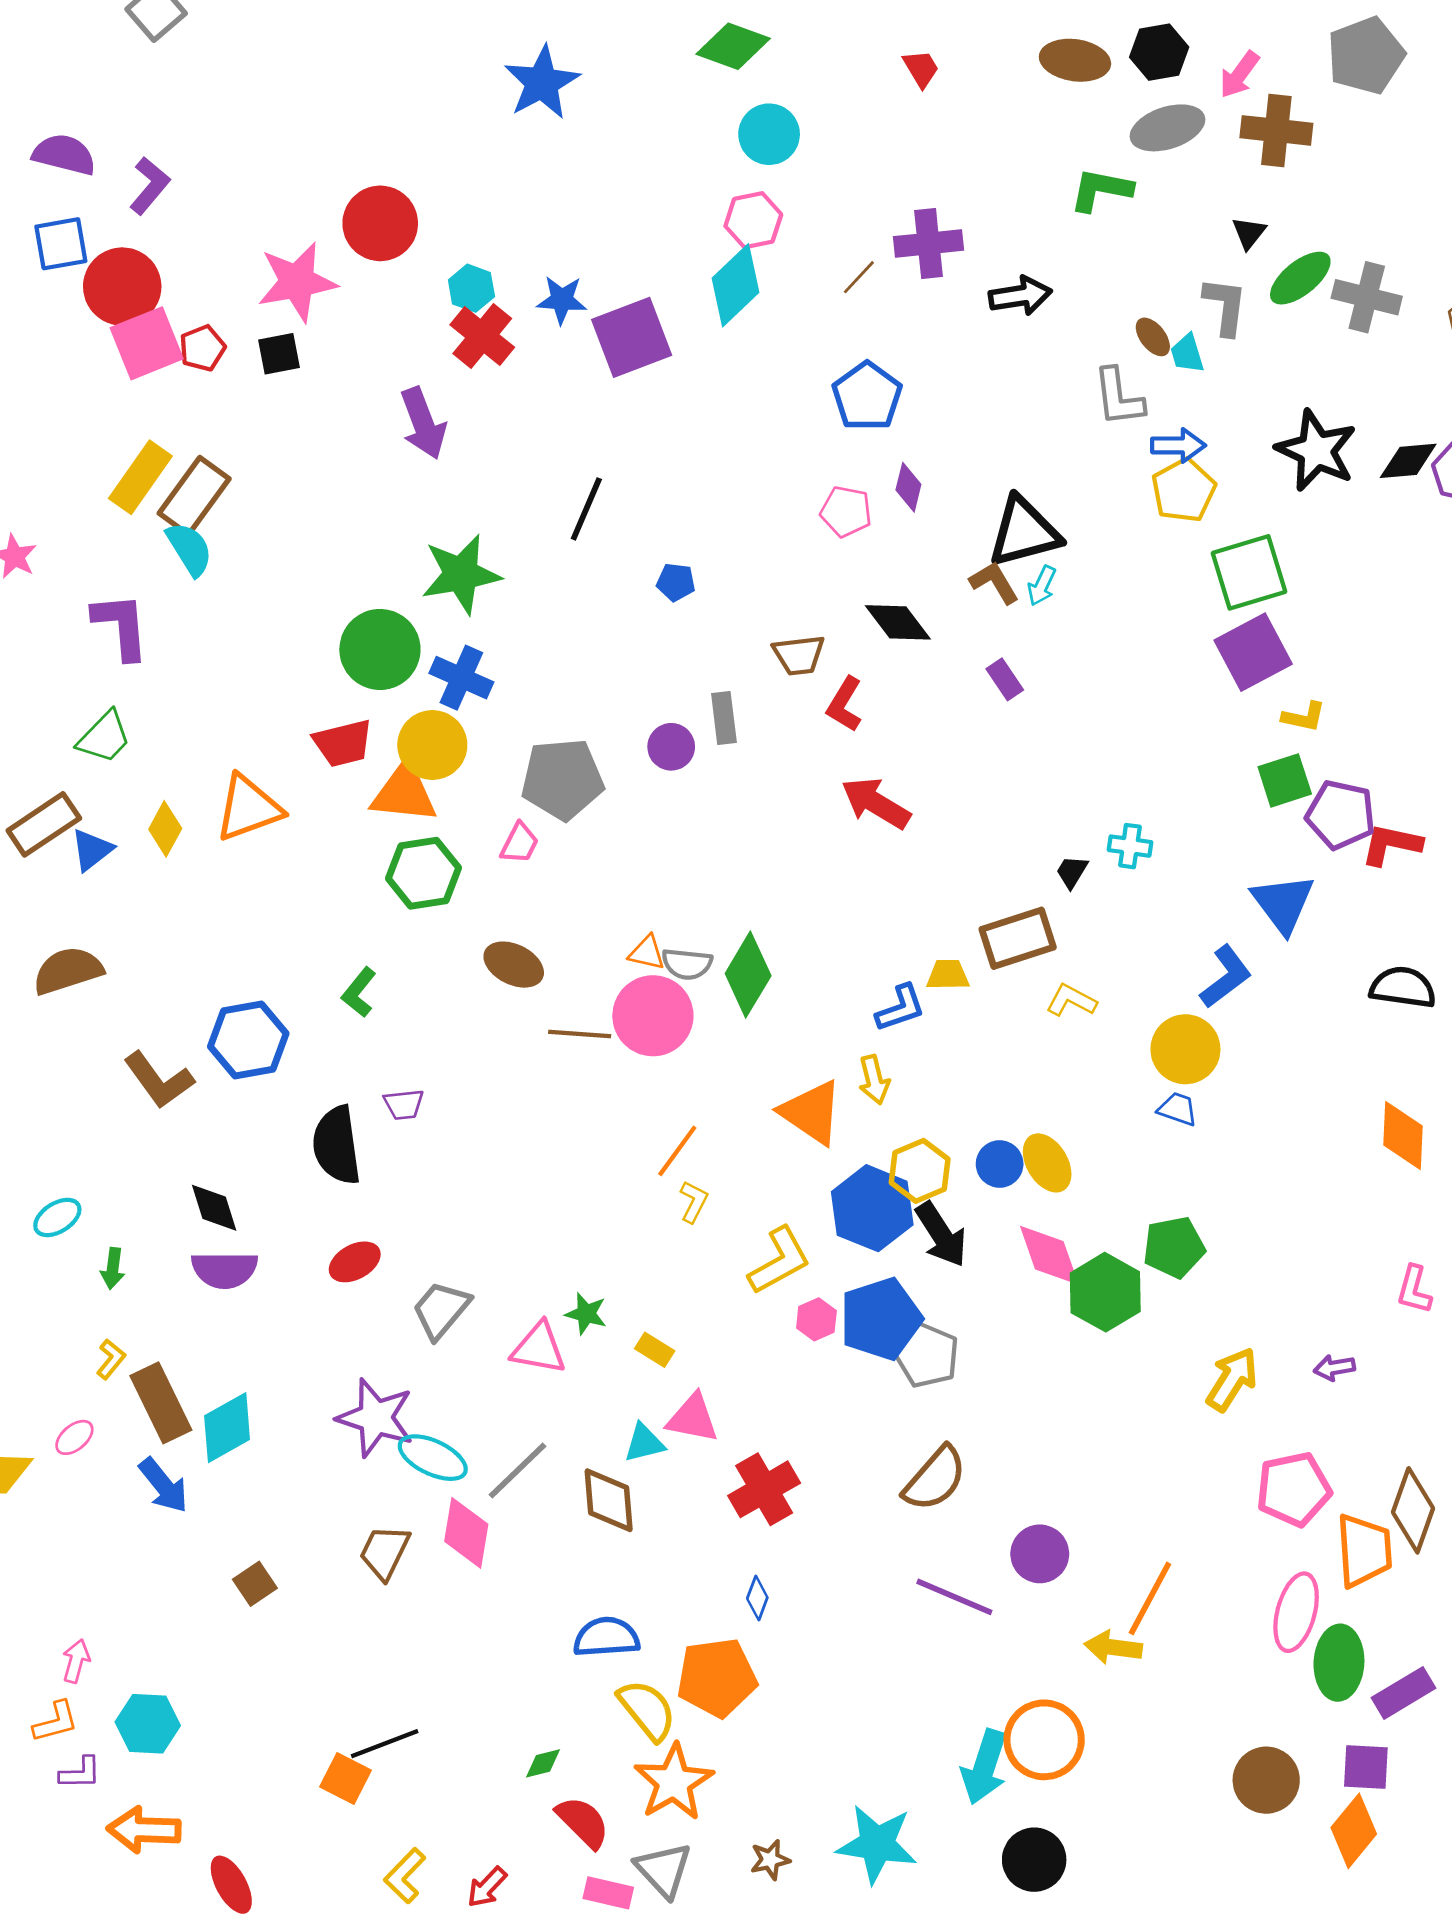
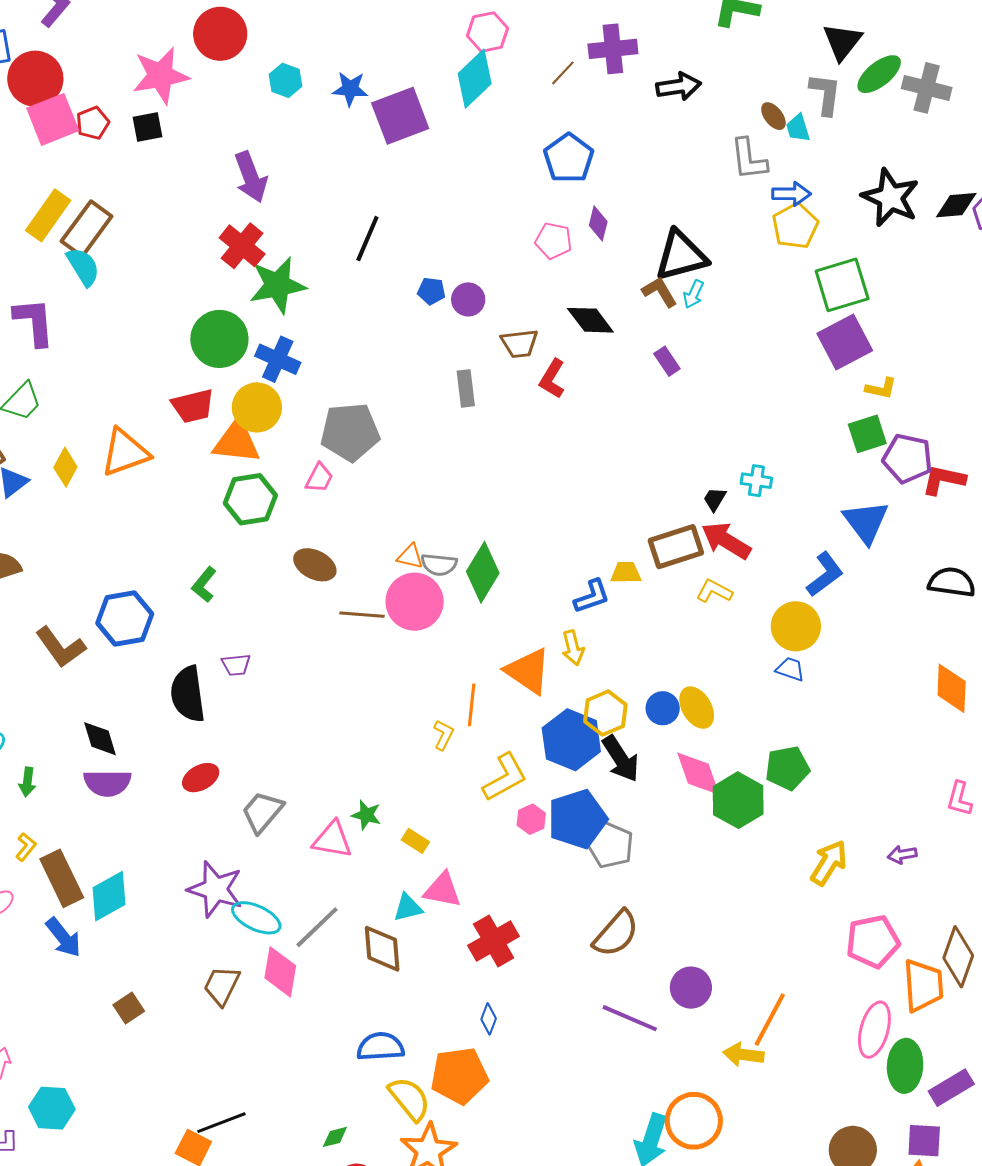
black triangle: (1249, 233) -> (842, 42), size x1.6
red cross: (482, 336) -> (242, 246), moved
purple circle: (671, 747) -> (468, 299), moved
red arrow: (876, 803) -> (726, 541), moved
orange line: (677, 1151) -> (472, 705), moved, turned -30

